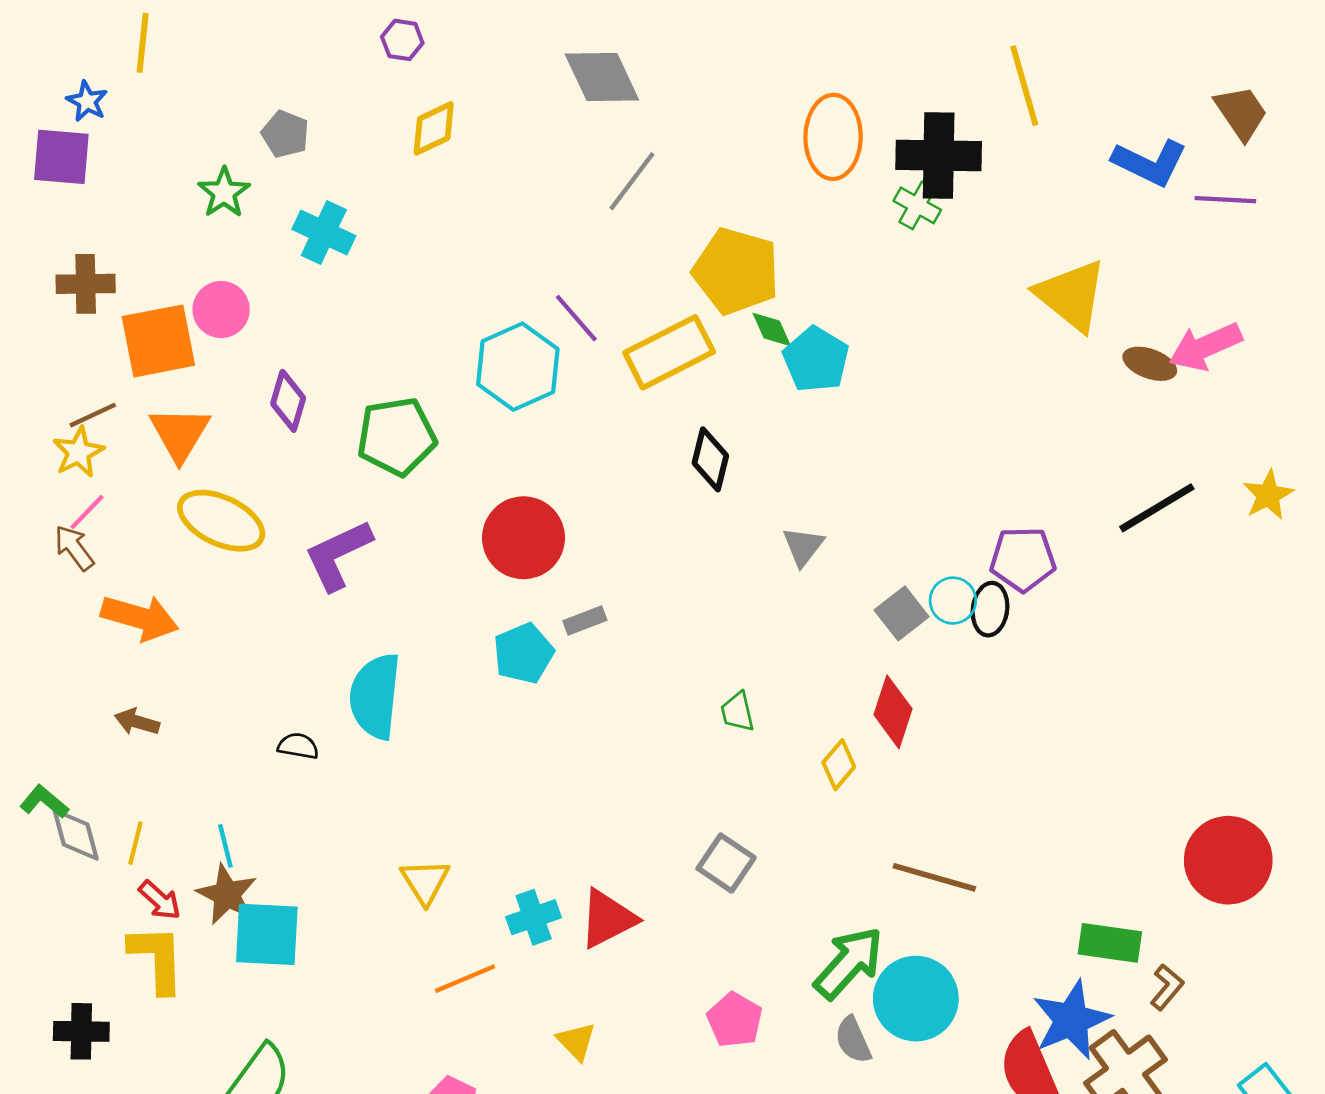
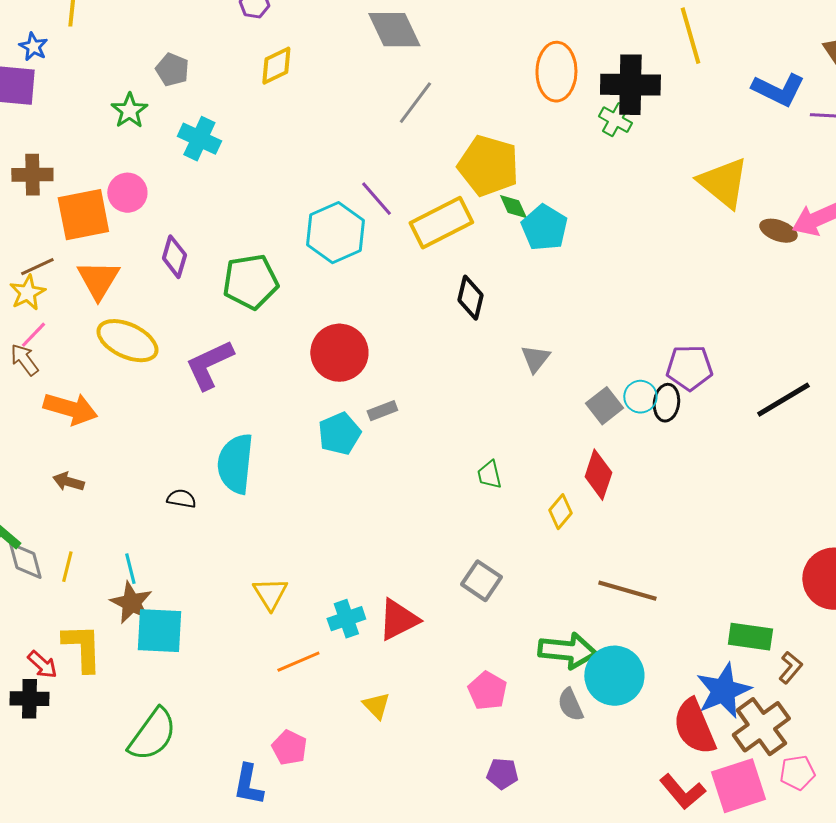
black line: (1157, 508) -> (783, 400), moved
red arrow: (160, 900) -> (42, 665), moved
green arrow: (849, 963) -> (567, 651), turned 54

